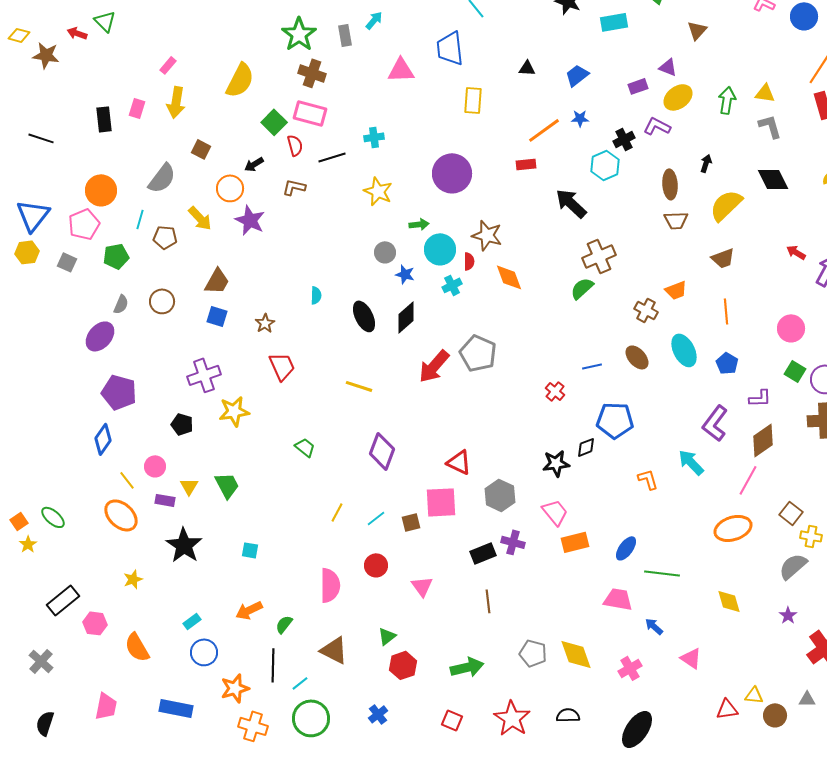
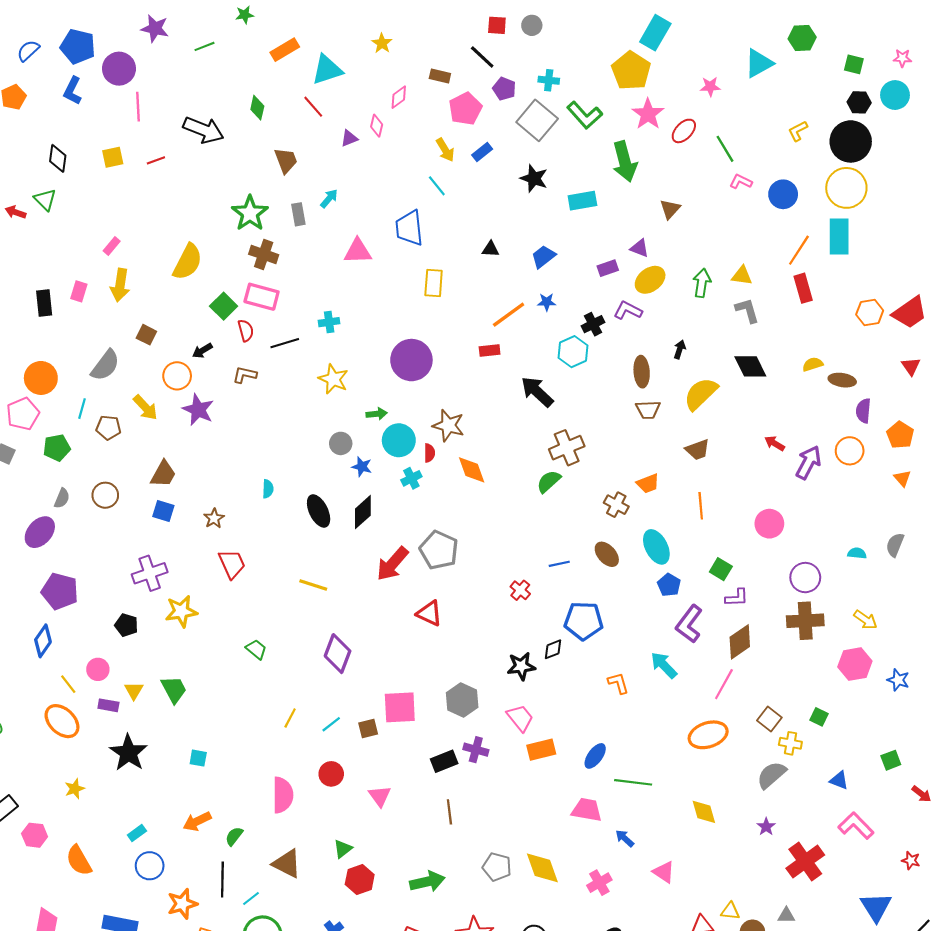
blue pentagon: (727, 363) -> (669, 585), moved
green square: (795, 371) -> (721, 569), moved
red triangle: (459, 462) -> (429, 613), moved

